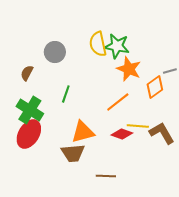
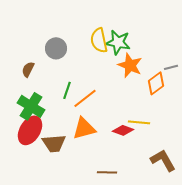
orange line: (118, 102) -> (85, 98), moved
brown L-shape: (162, 133) -> (163, 160), moved
brown trapezoid: (73, 153) -> (54, 143), moved

